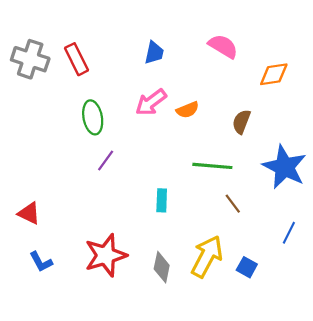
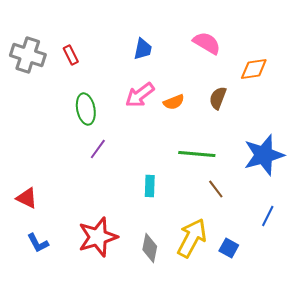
red rectangle: (77, 59) -> (71, 55), size x0.7
brown semicircle: (241, 122) -> (218, 98), moved
blue star: (285, 167) -> (264, 155), turned 30

